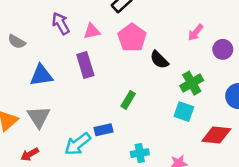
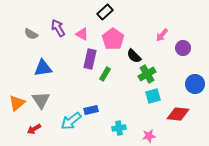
pink triangle: (92, 31) -> (82, 34), turned 40
gray semicircle: (17, 42) -> (31, 34), moved
purple rectangle: (85, 65) -> (90, 59), moved, turned 30
green cross: (192, 83) -> (147, 74), moved
green rectangle: (128, 100) -> (105, 74), moved
cyan square: (184, 112) -> (153, 96), turned -35

